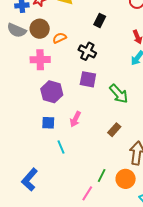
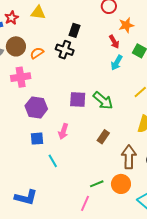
black cross: (87, 51) -> (65, 50), moved
purple square: (88, 79) -> (78, 100), moved
green line: (102, 176) -> (97, 184), turned 48
blue L-shape: (29, 180) -> (26, 197), turned -110

